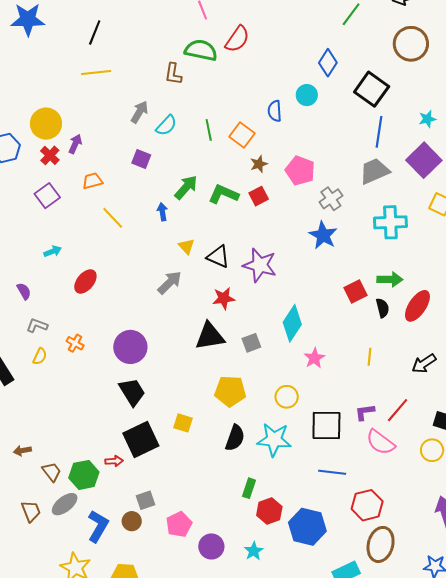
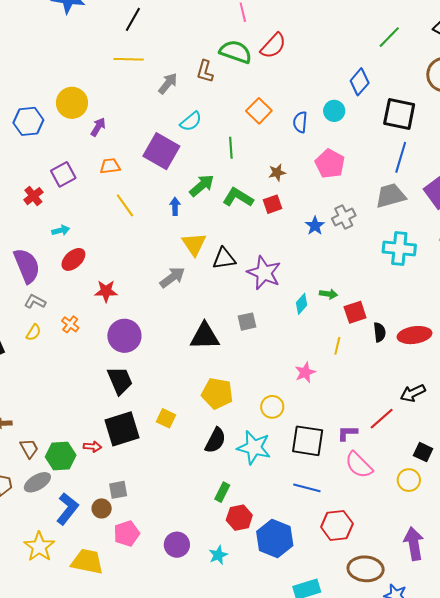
black square: (372, 89) -> (399, 114), turned -32
gray arrow: (139, 112) -> (168, 83), moved
green line: (209, 130) -> (231, 148), moved
orange square: (242, 135) -> (259, 111), moved
red cross: (50, 155) -> (33, 196), moved
purple square: (141, 159) -> (161, 151), size x1.8
pink pentagon: (300, 171) -> (330, 164), moved
blue star: (323, 235) -> (315, 226), moved, size x0.7
yellow triangle: (187, 246) -> (194, 244), size x1.5
black triangle: (218, 257) -> (224, 259), turned -40
green arrow: (390, 279) -> (328, 294), moved, size x0.7
red ellipse: (85, 281) -> (73, 259), moved
purple semicircle: (24, 291) -> (27, 266), size x2.0
red star: (224, 298) -> (106, 291), moved
red ellipse: (417, 306) -> (414, 335), turned 40
cyan diamond: (292, 323) -> (302, 304), moved, size x0.6
gray square: (251, 343) -> (247, 322), moved
yellow line: (369, 357) -> (337, 346), moved
red line: (398, 410) -> (382, 419), moved
pink pentagon: (179, 524) -> (127, 534), moved
brown ellipse: (381, 544) -> (366, 569), moved, turned 72

